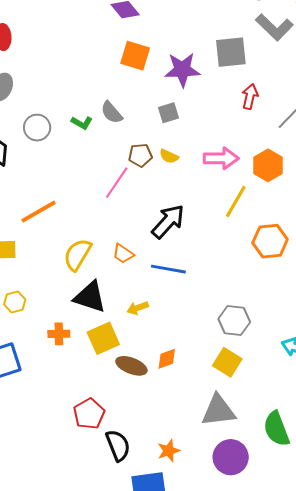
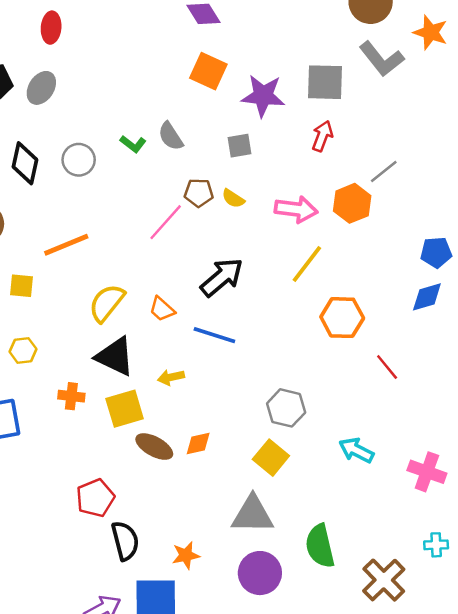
red arrow: (250, 96) -> (322, 136), moved
gray circle: (37, 128) -> (79, 160), moved
orange hexagon: (268, 165) -> (352, 203), moved

